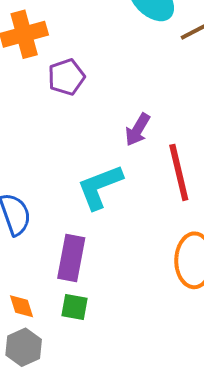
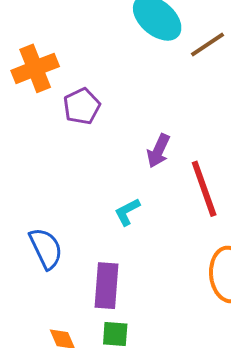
cyan L-shape: (100, 187) -> (127, 212), size x0.6

